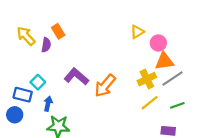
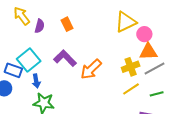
orange rectangle: (58, 31) -> (67, 24), moved
yellow triangle: (137, 32) -> (126, 22), size x1.6
cyan square: (38, 82) -> (29, 60), size x1.6
blue arrow: (48, 104) -> (36, 81), turned 152

